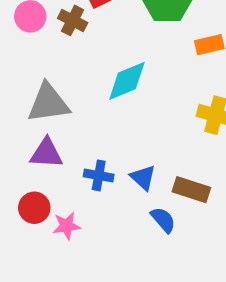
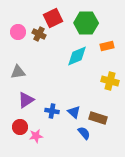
cyan diamond: (127, 81) -> (77, 56), moved
gray triangle: (48, 103) -> (18, 72), moved, size x0.7
purple triangle: (46, 153) -> (26, 100), turned -36

